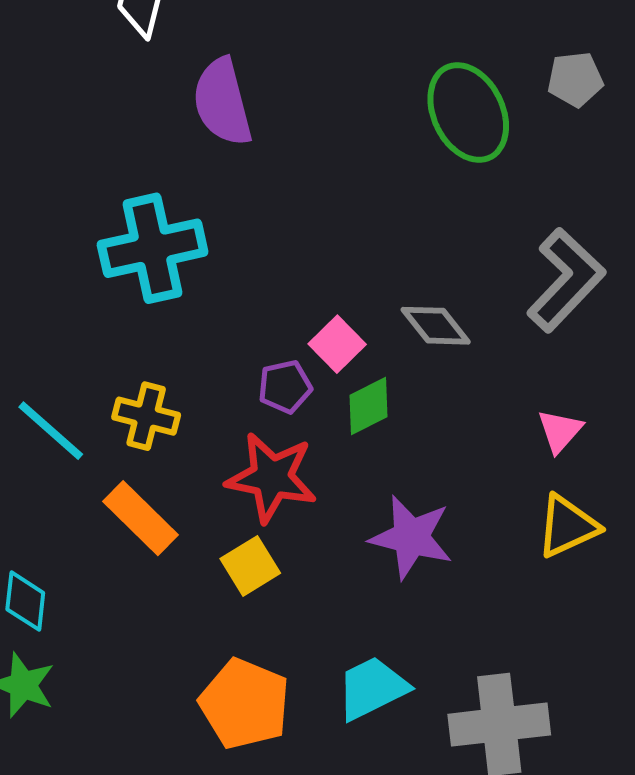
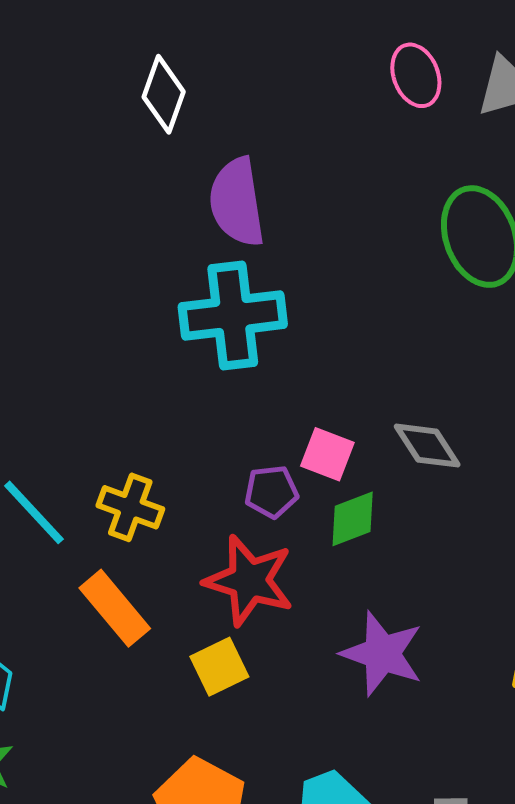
cyan cross: (153, 248) -> (233, 316), moved
pink square: (337, 344) -> (327, 454), turned -30

